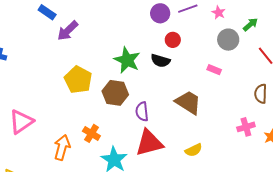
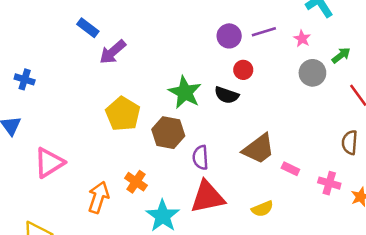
pink rectangle: (214, 70) -> (290, 169), moved
brown trapezoid: (188, 102) -> (259, 149), turned 108
pink cross: (246, 127) -> (329, 183), turned 30

